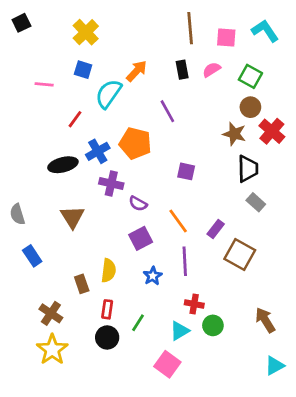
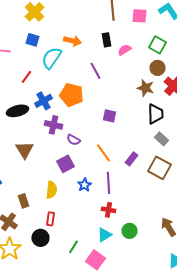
pink semicircle: (212, 70) -> (124, 50), moved
orange arrow: (137, 71) -> (72, 41), turned 60
purple square: (141, 238) -> (66, 164), moved
brown square: (240, 254) -> (160, 168), moved
blue star: (153, 276) -> (84, 185), moved
brown rectangle: (82, 284) -> (24, 201), moved
red cross: (194, 304) -> (108, 210), moved
green line: (138, 323) -> (74, 247), moved
black circle: (107, 337) -> (40, 238), moved

